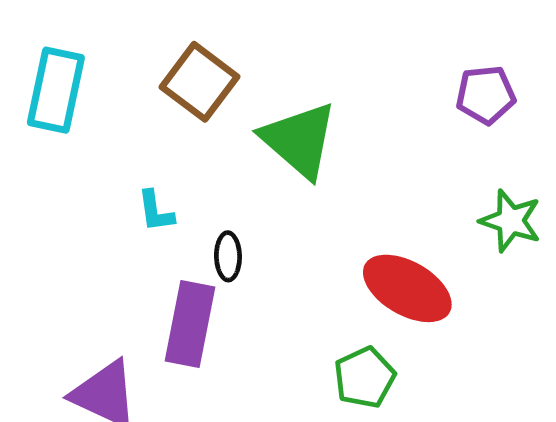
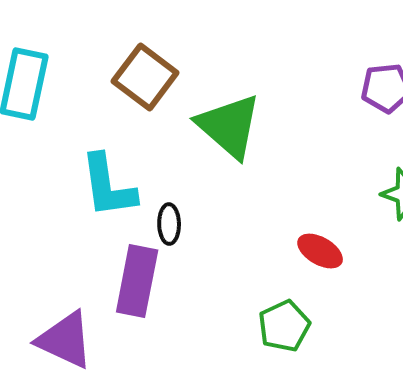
cyan L-shape: (156, 211) -> (108, 186), size x1.8
red ellipse: (407, 288) -> (320, 251), size x0.6

